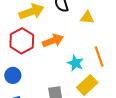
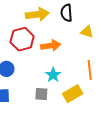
cyan star: (75, 63) -> (53, 75), moved

